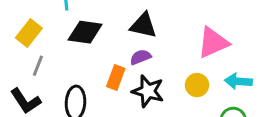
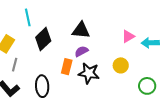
black diamond: (85, 32) -> (43, 39), turned -45
pink triangle: (213, 43) -> (128, 36), size x0.6
cyan arrow: (238, 81) -> (150, 43), moved

